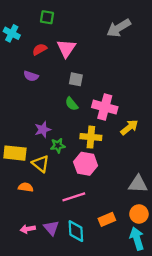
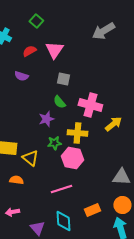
green square: (47, 17) -> (36, 21), turned 32
purple star: (43, 130) -> (46, 119), moved
green star: (58, 146) -> (54, 143), moved
purple triangle: (51, 228) -> (37, 228), moved
pink arrow: (28, 229) -> (12, 212), moved

